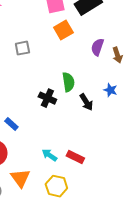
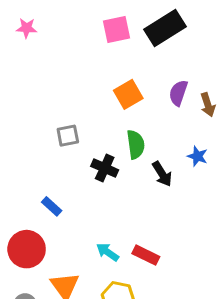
orange square: (63, 30) -> (128, 94), moved
gray square: (22, 48) -> (68, 136), moved

